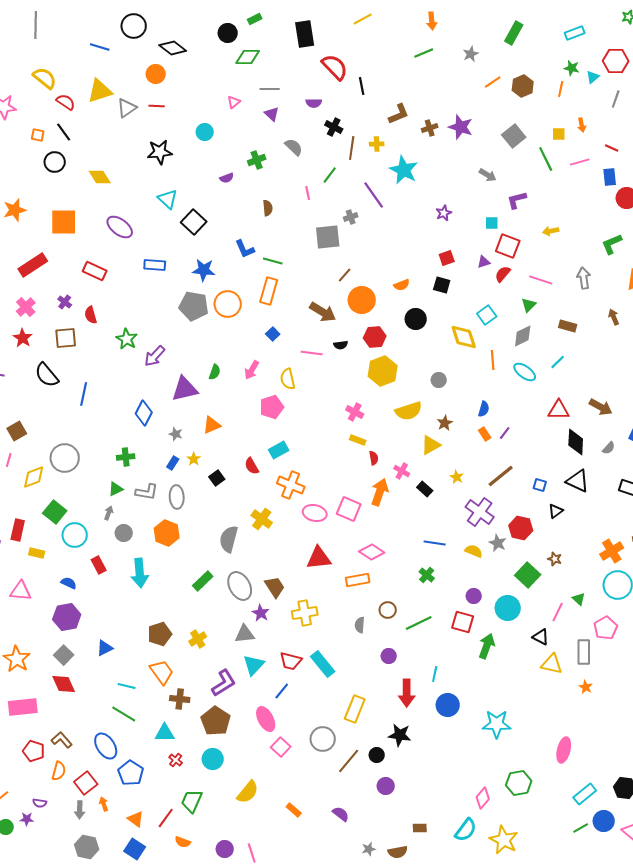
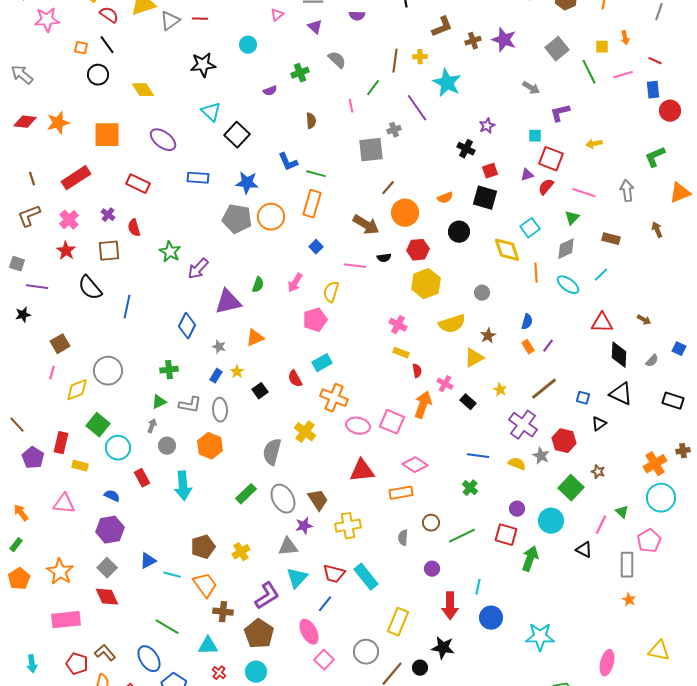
black cross: (334, 127) -> (466, 149), moved
black square: (442, 285) -> (485, 198), size x1.4
yellow semicircle: (288, 379) -> (331, 292), turned 30
brown arrow: (601, 407) -> (644, 320), size x0.6
purple star: (261, 613) -> (304, 526), turned 30
yellow triangle: (552, 664) -> (659, 651), moved
cyan line: (127, 686) -> (172, 575), moved

